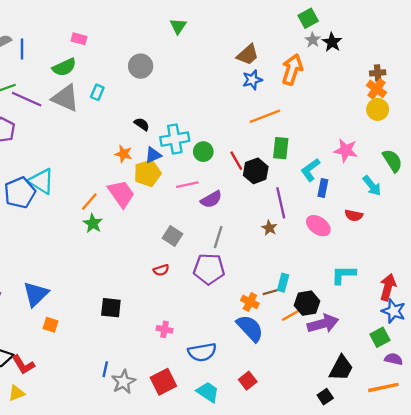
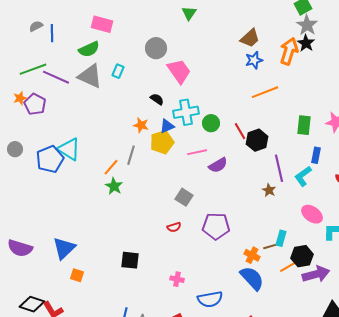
pink rectangle: (79, 39) -> (102, 24), size x1.5
gray star: (313, 40) -> (307, 25), size x1.5
black star: (332, 42) -> (306, 43), moved
green rectangle: (281, 148) -> (304, 125), moved
cyan L-shape: (310, 170) -> (303, 176), moved
pink trapezoid: (121, 194) -> (179, 71), moved
pink ellipse: (318, 226) -> (312, 214), moved
gray line: (218, 237) -> (131, 155), moved

